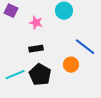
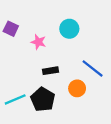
black rectangle: (36, 49) -> (51, 71), moved

